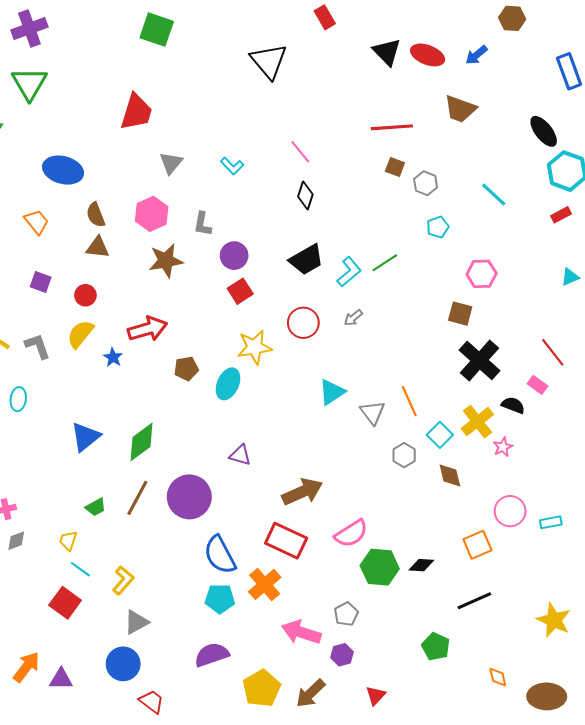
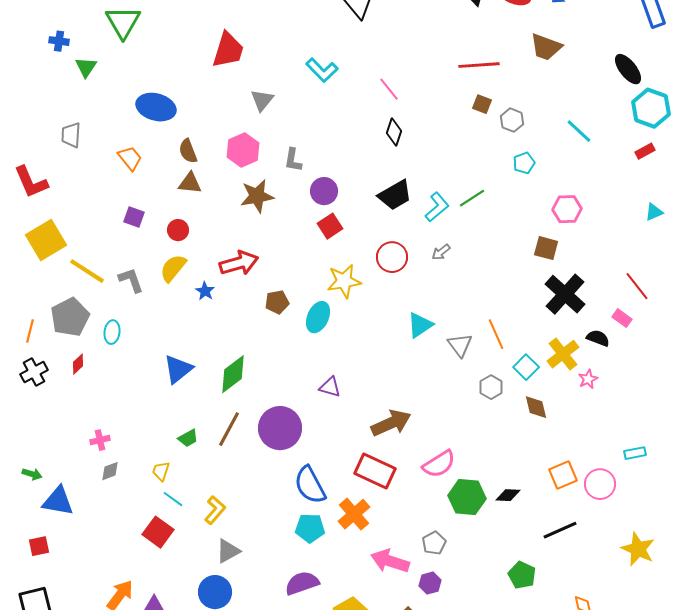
cyan L-shape: (232, 166) -> (322, 70), moved, size x1.4
pink circle: (510, 511) -> (600, 484), moved

